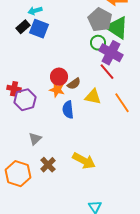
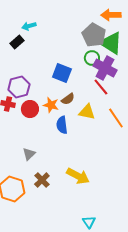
blue square: (39, 29) -> (62, 73), moved
red circle: (59, 77) -> (30, 109), moved
purple hexagon: (25, 100) -> (19, 87), moved

